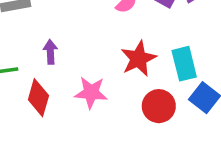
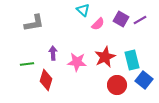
pink star: (91, 93) -> (77, 62), moved

